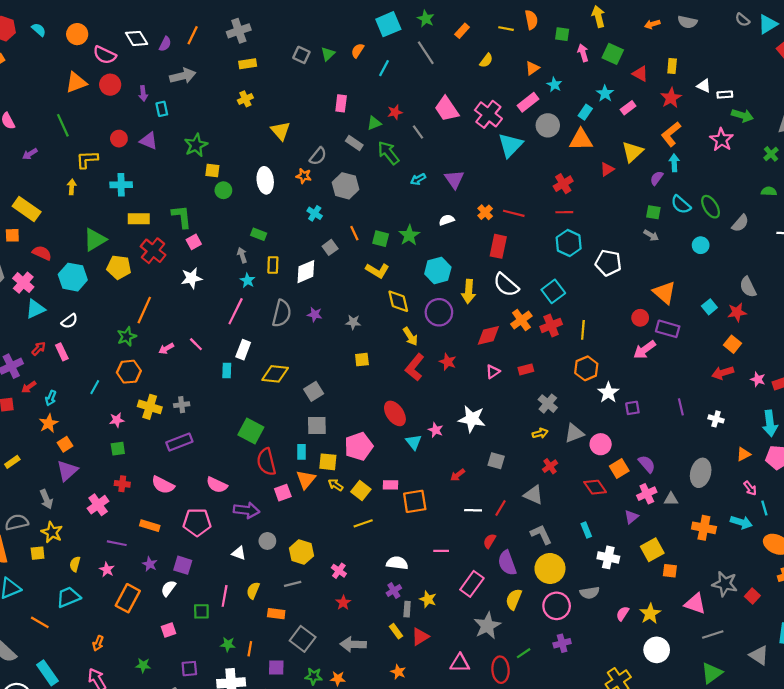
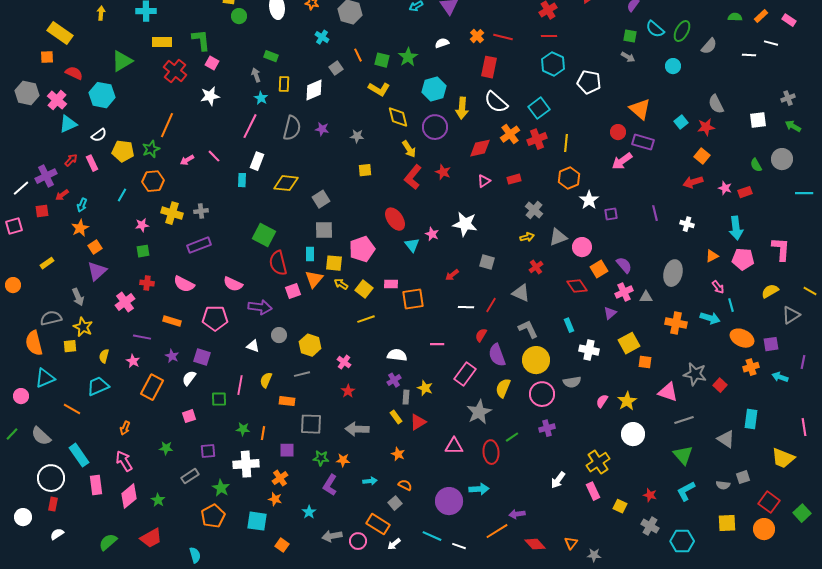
green ellipse: (711, 207) -> (682, 31), turned 60
pink square: (194, 242) -> (212, 63), turned -32
yellow pentagon: (119, 267) -> (123, 151), moved
gray square: (303, 639) -> (311, 424), turned -35
green triangle: (712, 673) -> (683, 455), turned -35

